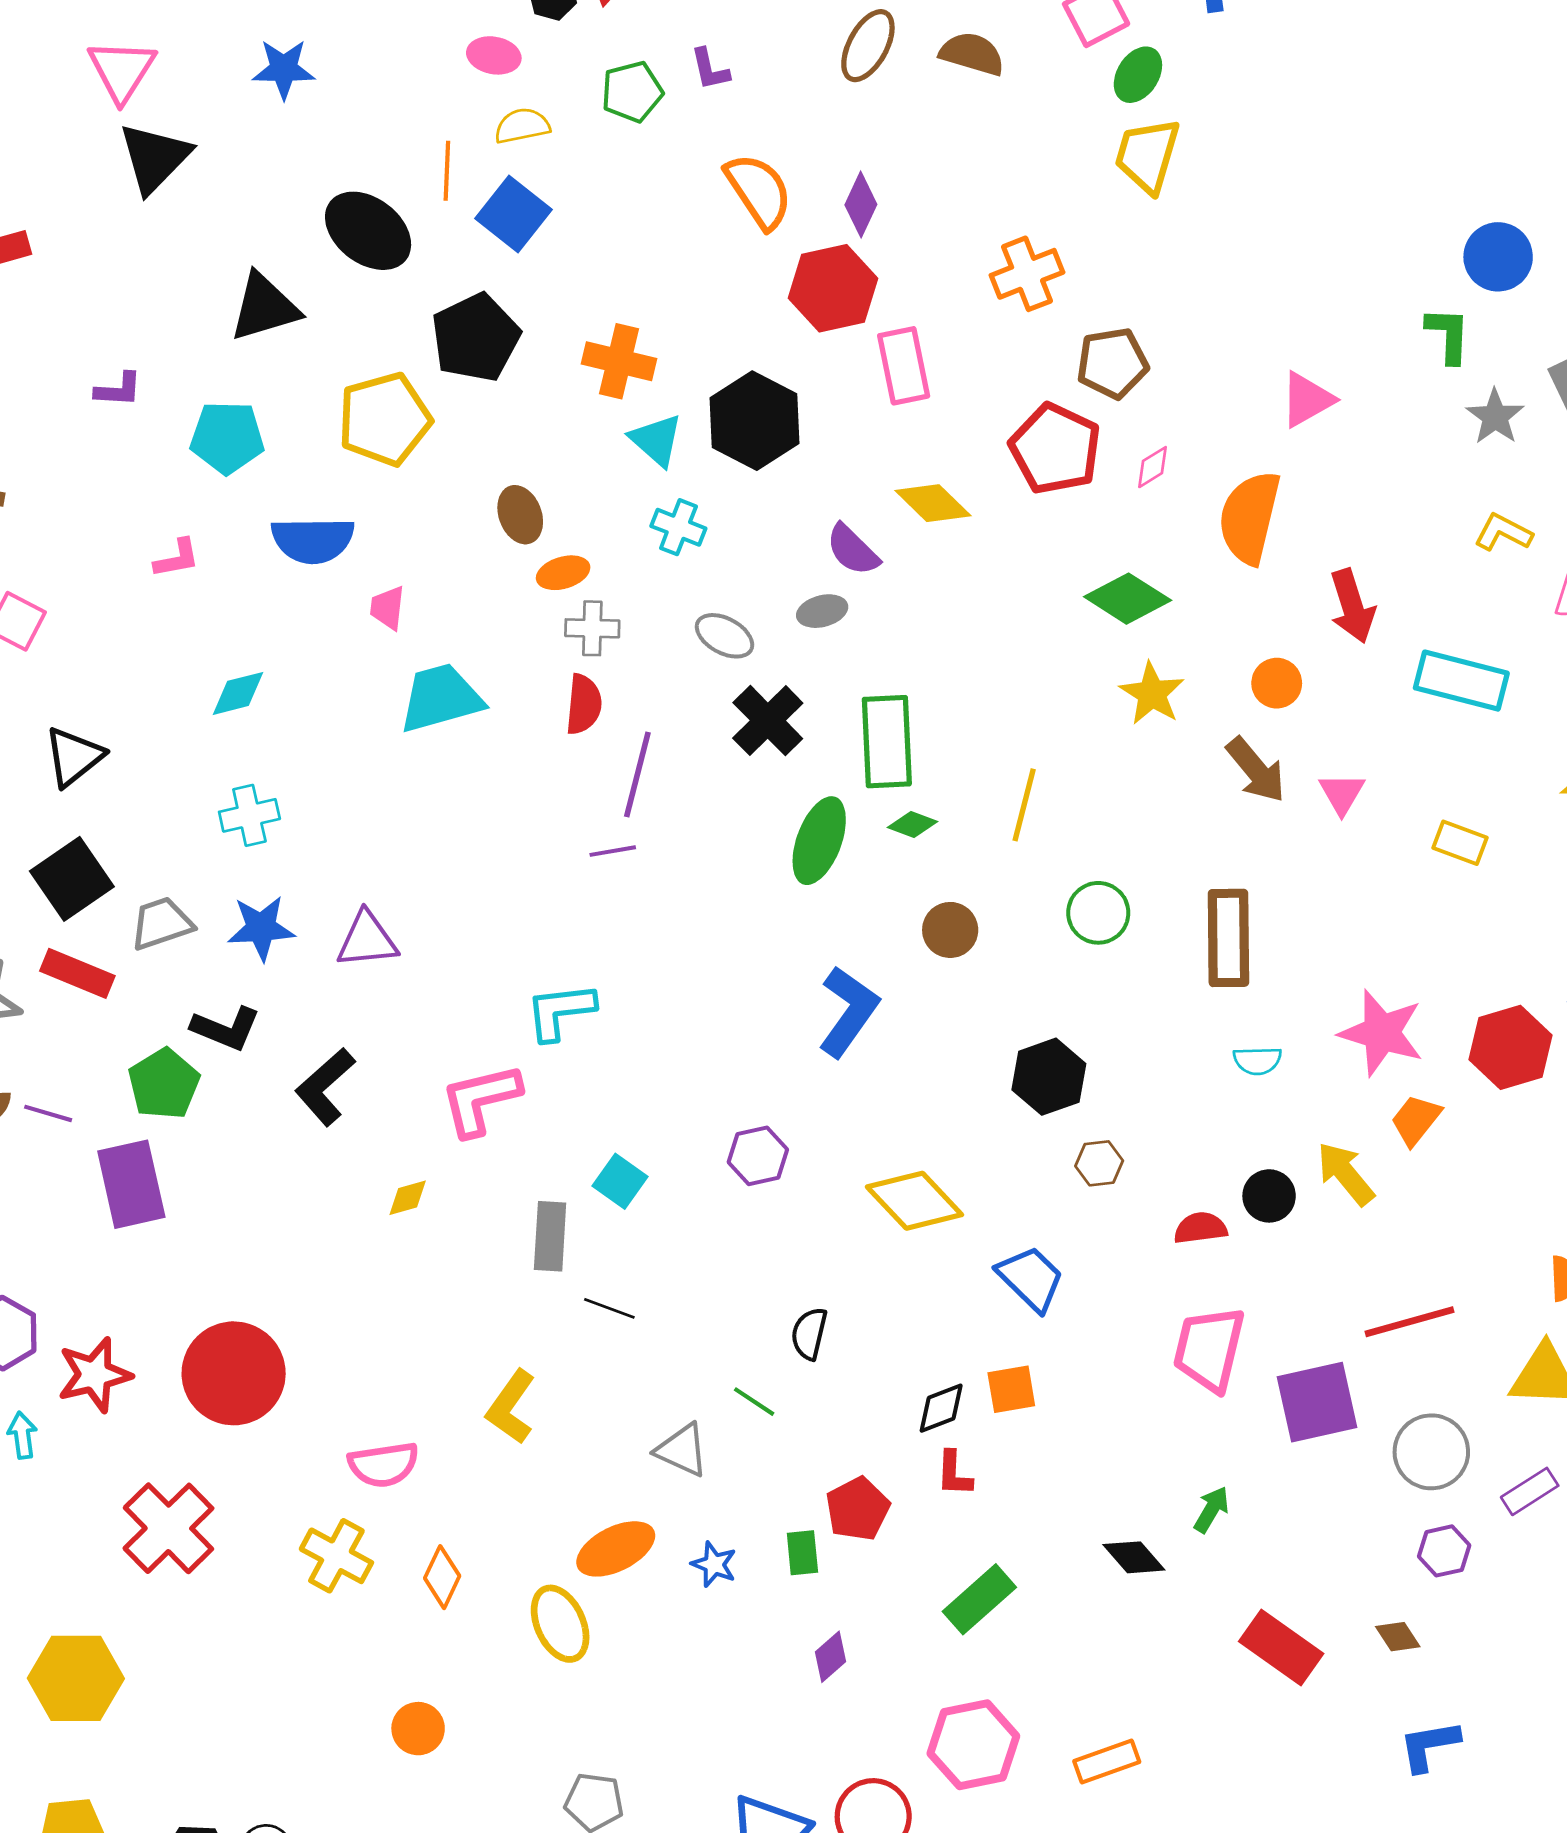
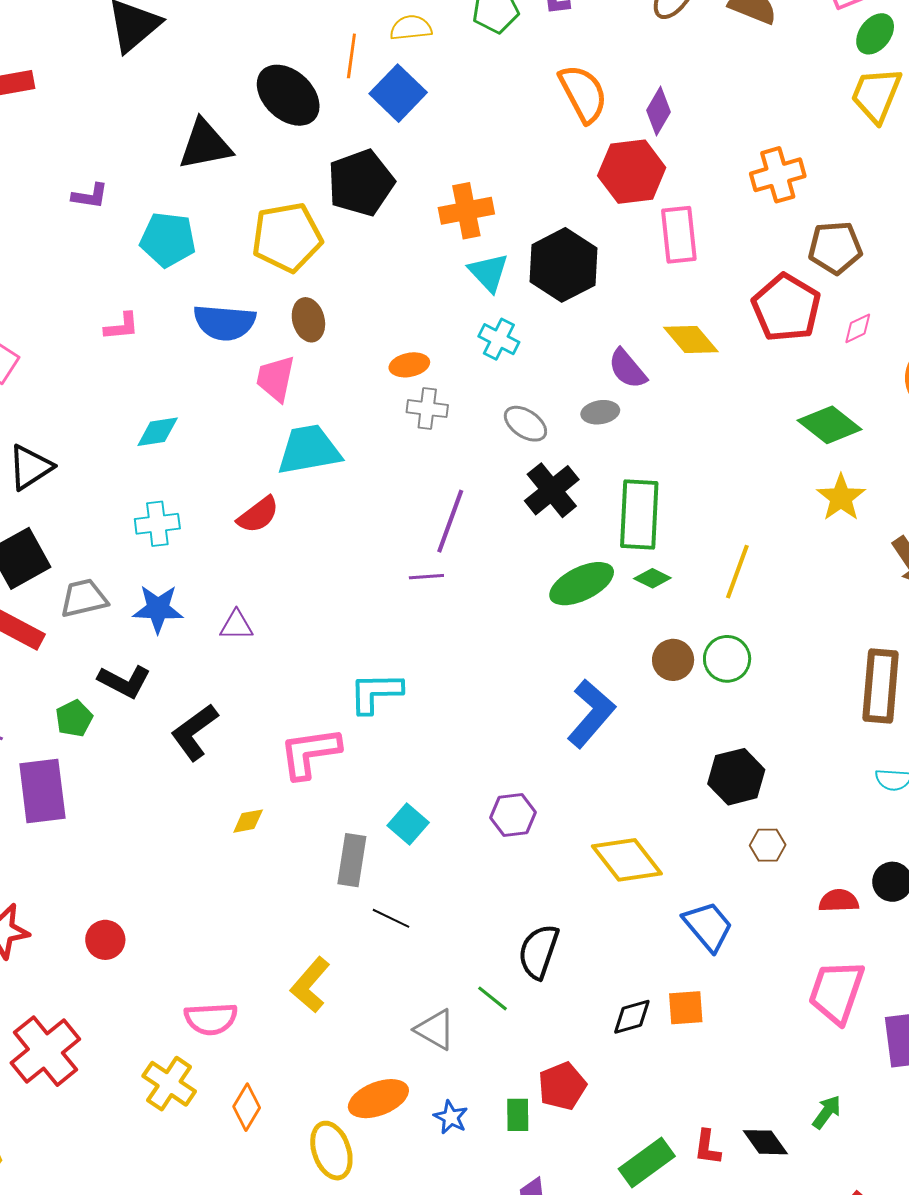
orange cross: (619, 361) -> (466, 211), turned -30
brown ellipse: (520, 515) -> (308, 320), moved
pink trapezoid: (388, 608) -> (276, 378), size x1.4
red semicircle: (584, 704) -> (258, 515), moved, turned 42
green ellipse: (819, 841) -> (582, 584), turned 38
green circle: (1098, 913) -> (727, 659), moved
purple triangle: (367, 940) -> (236, 625), size x0.7
green pentagon: (164, 1084) -> (74, 718), size x0.7
black semicircle: (809, 1334) -> (539, 952), size x1.4
red circle: (234, 1373) -> (105, 940), size x0.5
red L-shape: (954, 1474) -> (707, 1147), moved

